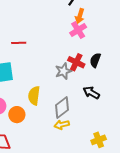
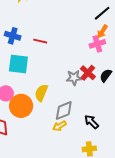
black arrow: (91, 93) -> (91, 122), moved
orange circle: (17, 115) -> (21, 106), size x1.5
yellow arrow: (62, 125) -> (59, 126), turned -32

